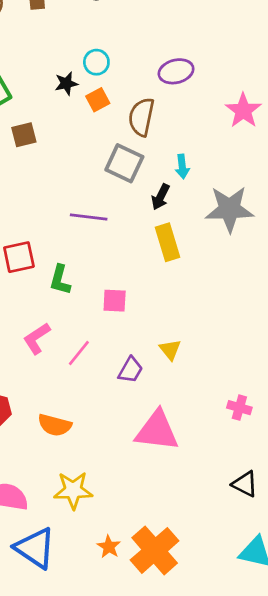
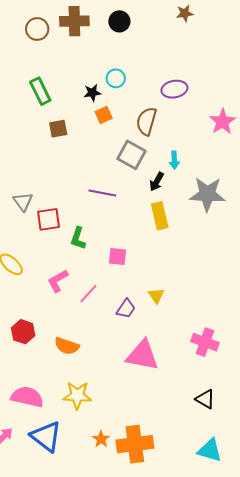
orange square: (98, 100) -> (104, 115), moved
pink cross: (239, 408) -> (205, 342), size x1.5
orange cross: (155, 550) -> (135, 444), turned 30

